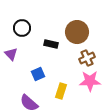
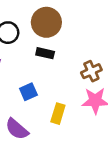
brown circle: (77, 32) -> (46, 22), moved

